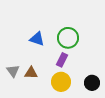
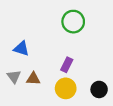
green circle: (68, 38) -> (73, 22), moved
blue triangle: (37, 39) -> (21, 49), moved

